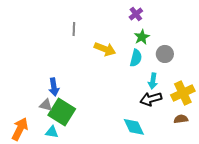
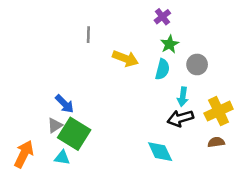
blue arrow: (54, 87) -> (64, 104), turned -36
gray triangle: (46, 105) -> (55, 125), turned -48

